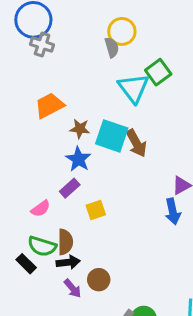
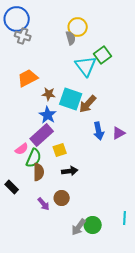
brown arrow: (136, 143) -> (88, 104), turned 72
purple rectangle: (70, 188) -> (42, 135), size x1.6
blue arrow: (173, 211) -> (99, 131), moved
green semicircle: (42, 246) -> (34, 158), moved, turned -84
black arrow: (68, 262) -> (70, 171), moved

